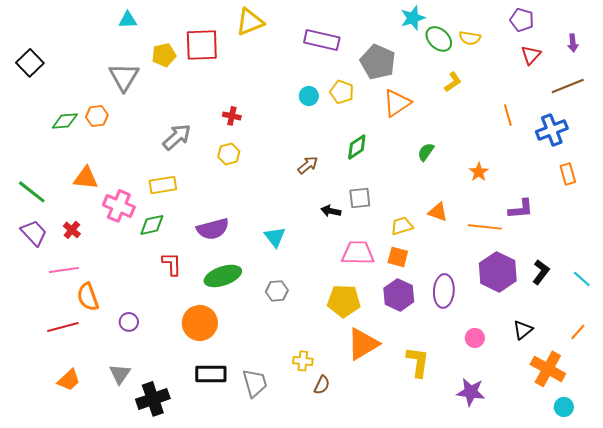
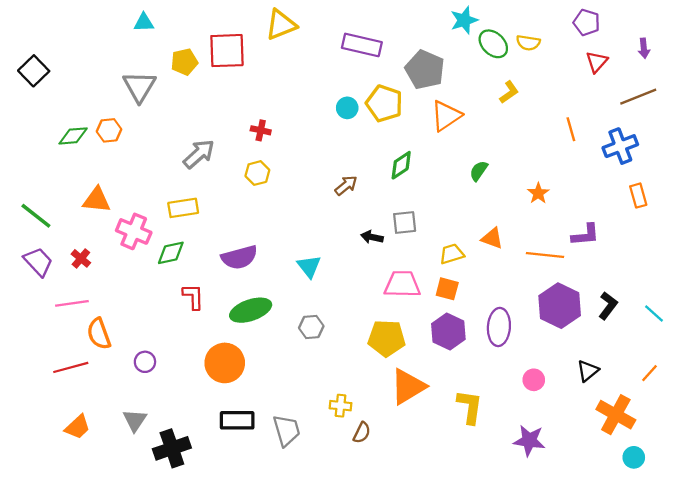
yellow pentagon: (342, 92) -> (384, 103), size x1.4

